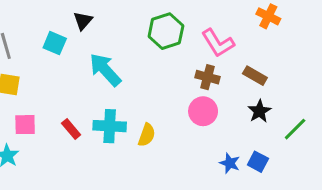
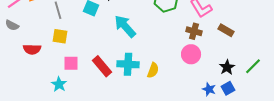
black star: (259, 111) -> (227, 67), moved
red rectangle: (71, 129) -> (102, 66), size x1.5
blue square: (258, 162) -> (228, 88), turned 32

